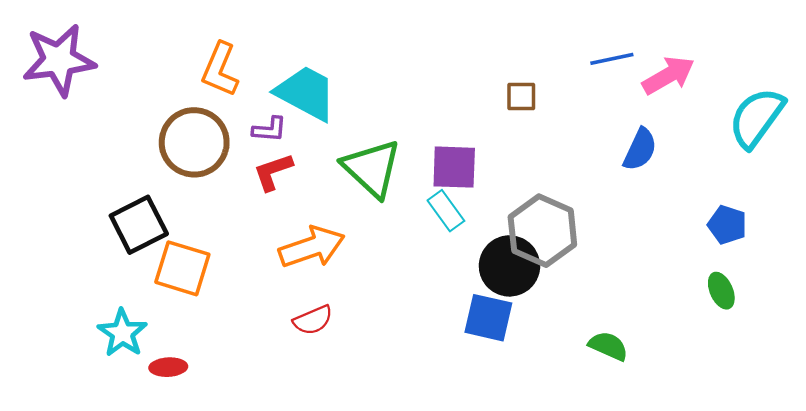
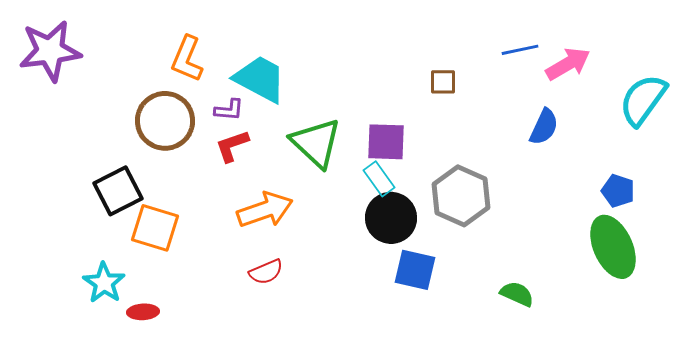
black circle: (509, 266) -> (391, 218), moved
green ellipse: (721, 291) -> (613, 247), size x2.0

